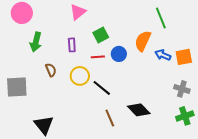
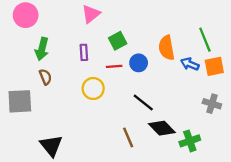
green line: (161, 18) -> (205, 40), moved
orange semicircle: (143, 41) -> (167, 48), turned -35
brown semicircle: (51, 70) -> (45, 77), moved
black line: (102, 88) -> (143, 102), moved
green cross: (185, 116) -> (190, 141), moved

